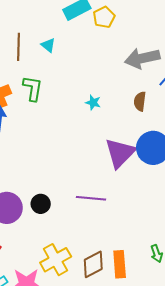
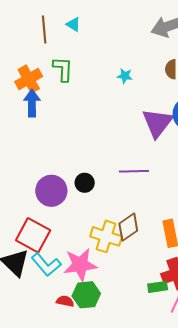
yellow cross: (56, 260) -> (106, 236), turned -36
brown diamond: (93, 264) -> (128, 227), moved

